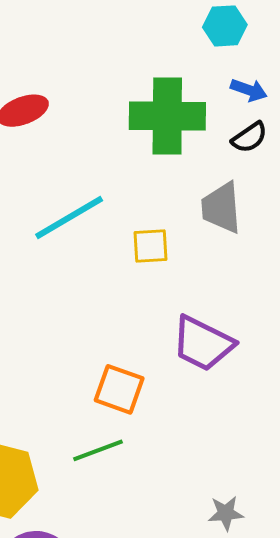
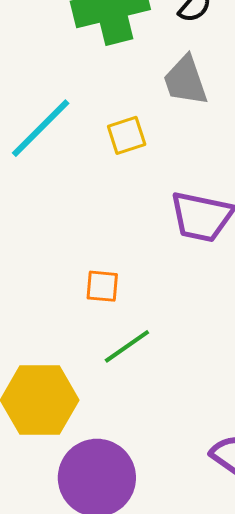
orange square: (119, 389) -> (102, 286), moved, size x0.7

